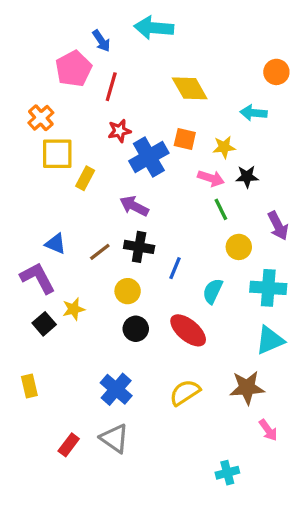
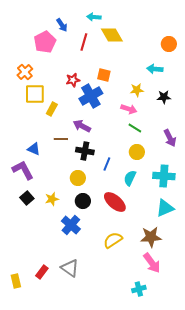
cyan arrow: (154, 28) -> (94, 17), size x0.6
red line: (111, 87) -> (84, 42), moved
yellow diamond: (190, 88) -> (112, 35), moved
orange square: (185, 139) -> (104, 75), moved
black star: (247, 177) -> (164, 97), moved
green line: (221, 209) -> (135, 128), turned -32
yellow circle: (239, 247) -> (137, 152), moved
brown line: (100, 252) -> (61, 139), moved, turned 40
yellow star: (74, 309) -> (52, 199), moved
yellow rectangle: (29, 386) -> (16, 281), moved
blue cross: (116, 389) -> (71, 225), moved
pink arrow: (268, 430) -> (152, 263), moved, size x1.5

